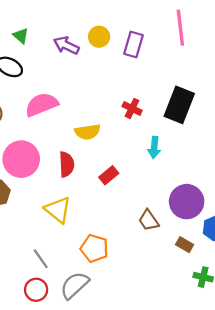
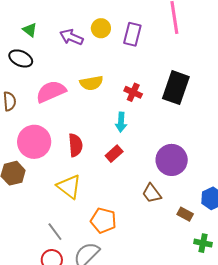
yellow semicircle: (88, 132) -> (91, 83), moved
cyan arrow: (154, 147) -> (121, 122), moved
purple circle: (187, 202) -> (172, 160), moved

